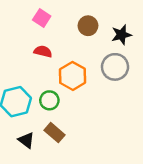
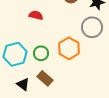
orange hexagon: (73, 76) -> (69, 48), moved

